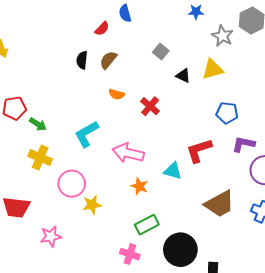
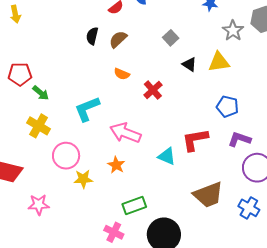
orange star: (139, 186) -> (116, 165), moved

